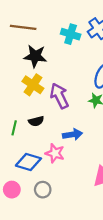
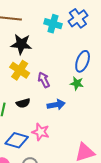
purple arrow: (59, 96) -> (44, 80), size x0.7
blue arrow: (73, 135) -> (56, 105), moved

